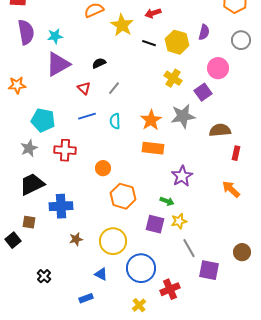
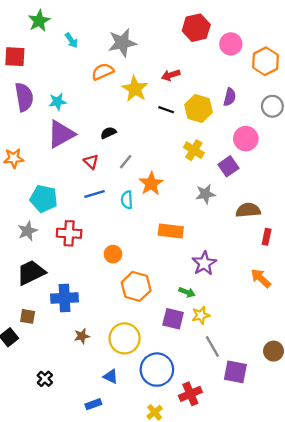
gray star: (183, 116) -> (205, 194), size x0.7
orange star: (151, 120) -> (151, 184), moved

